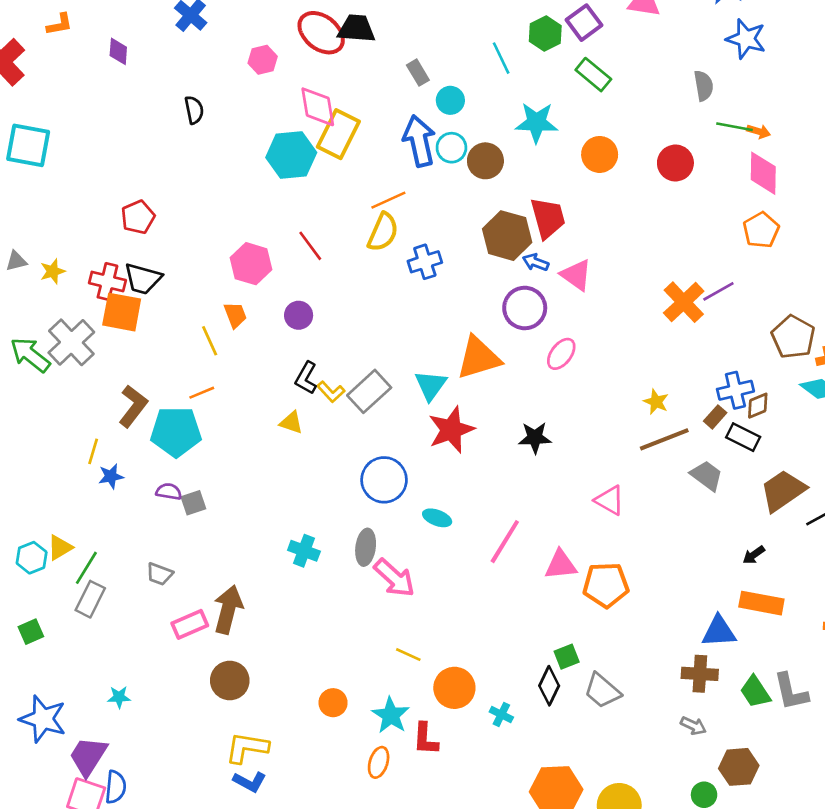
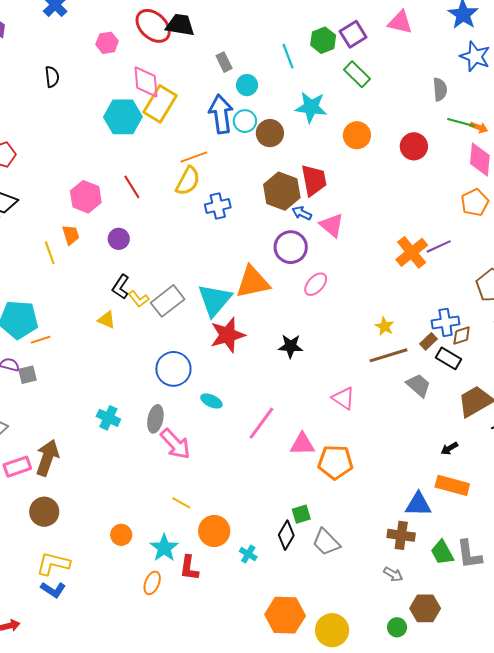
cyan triangle: (431, 385) -> (215, 300), size x1.4
orange line: (202, 393) -> (41, 340), moved

